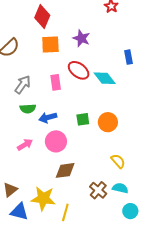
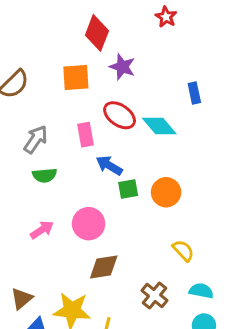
red diamond: (42, 17) -> (97, 33), moved
blue arrow: (48, 117) -> (109, 166), moved, turned 48
cyan semicircle: (120, 188) -> (201, 291), moved

